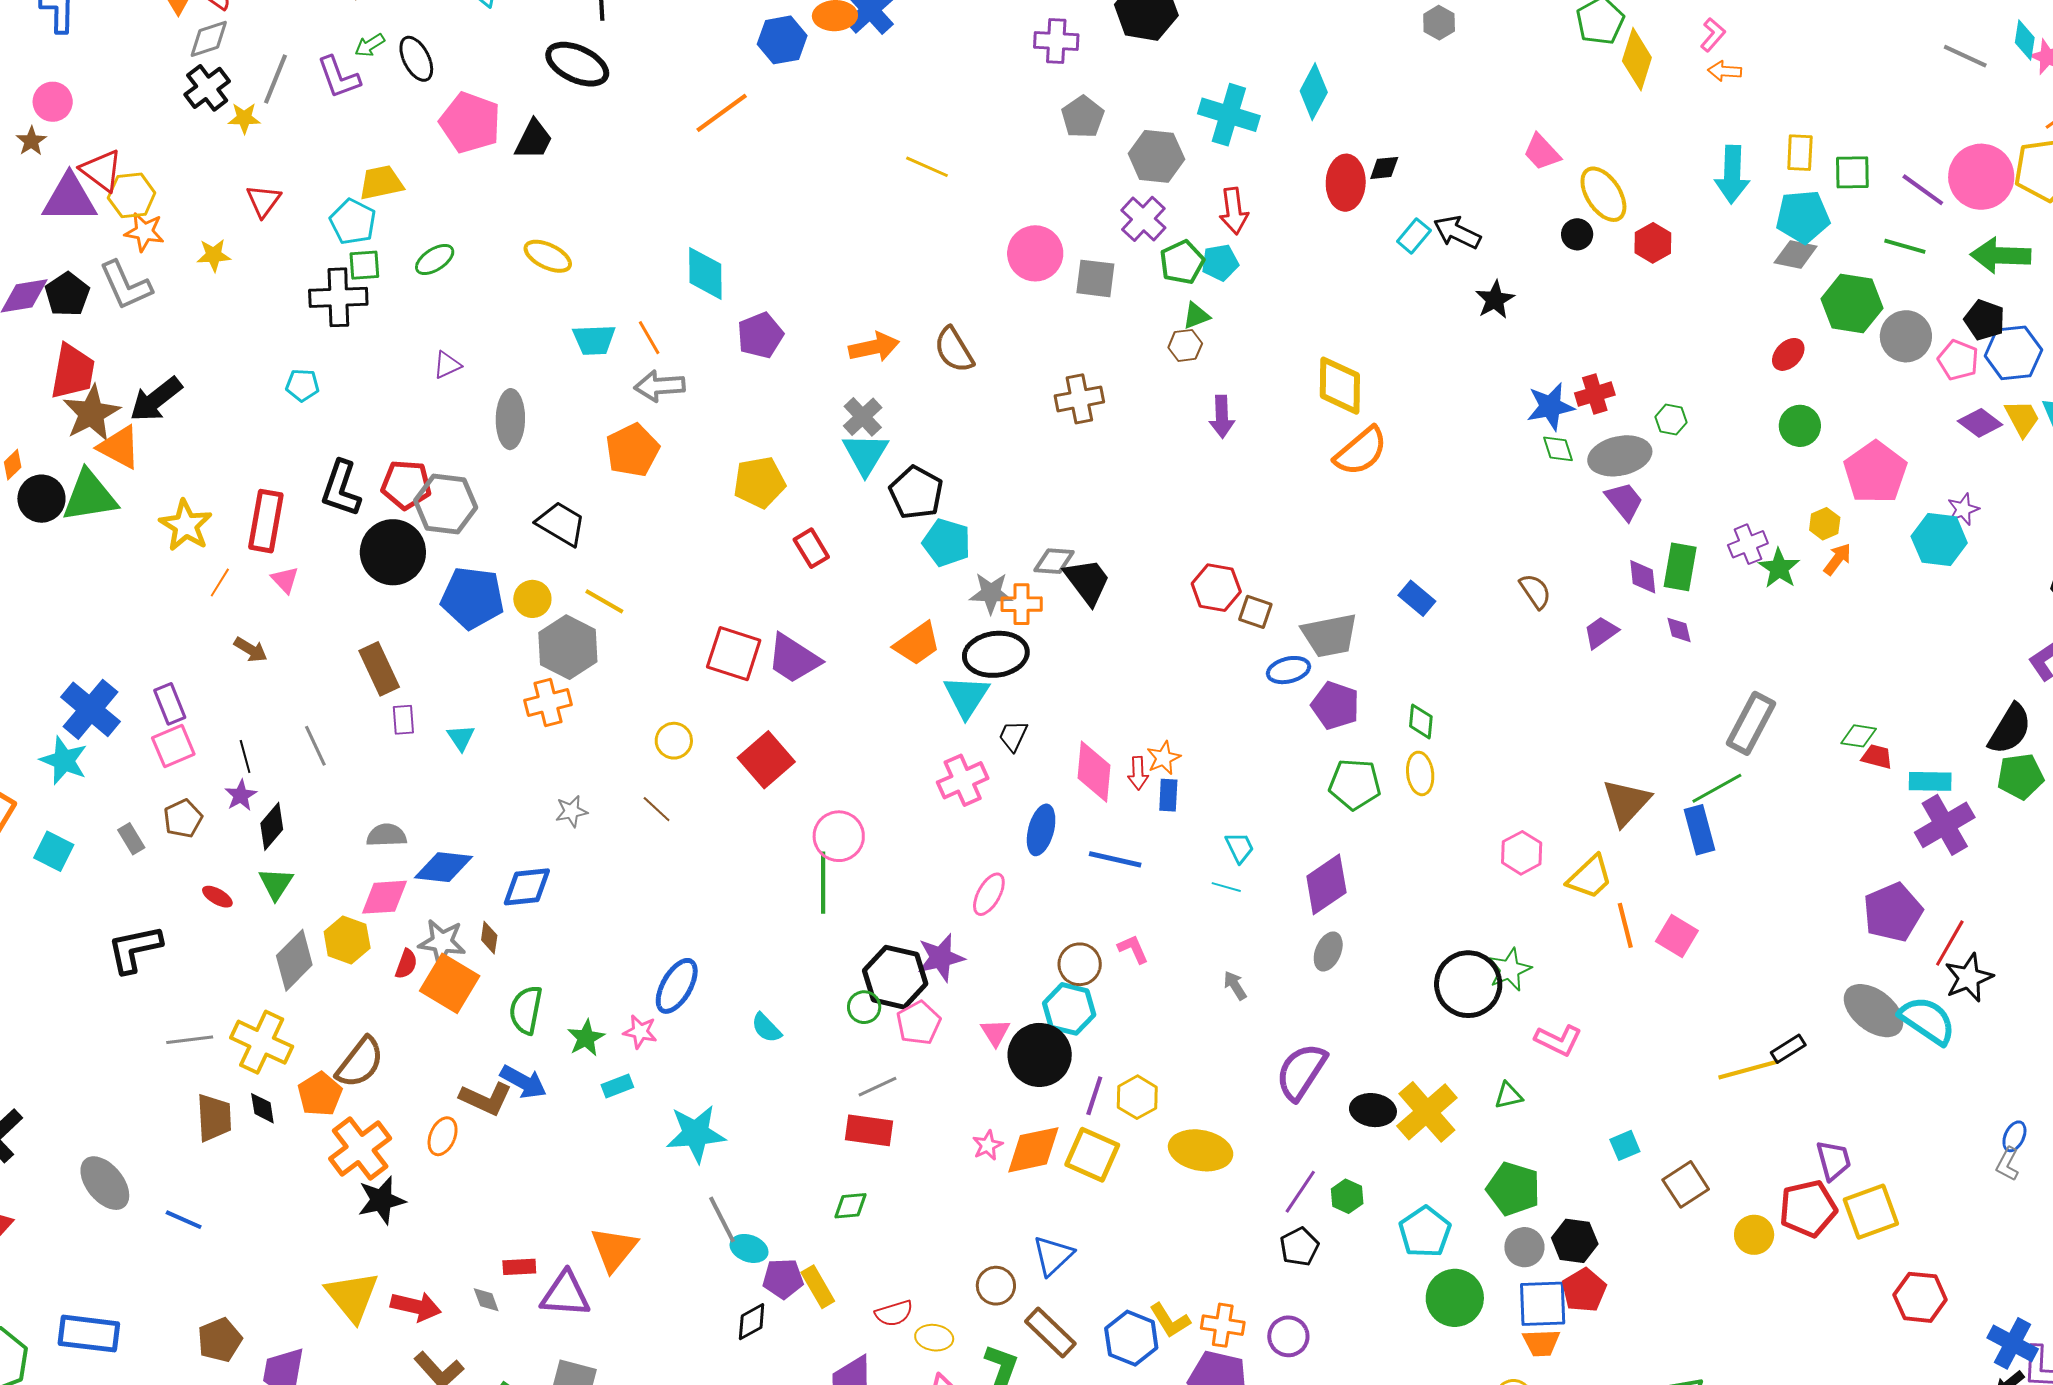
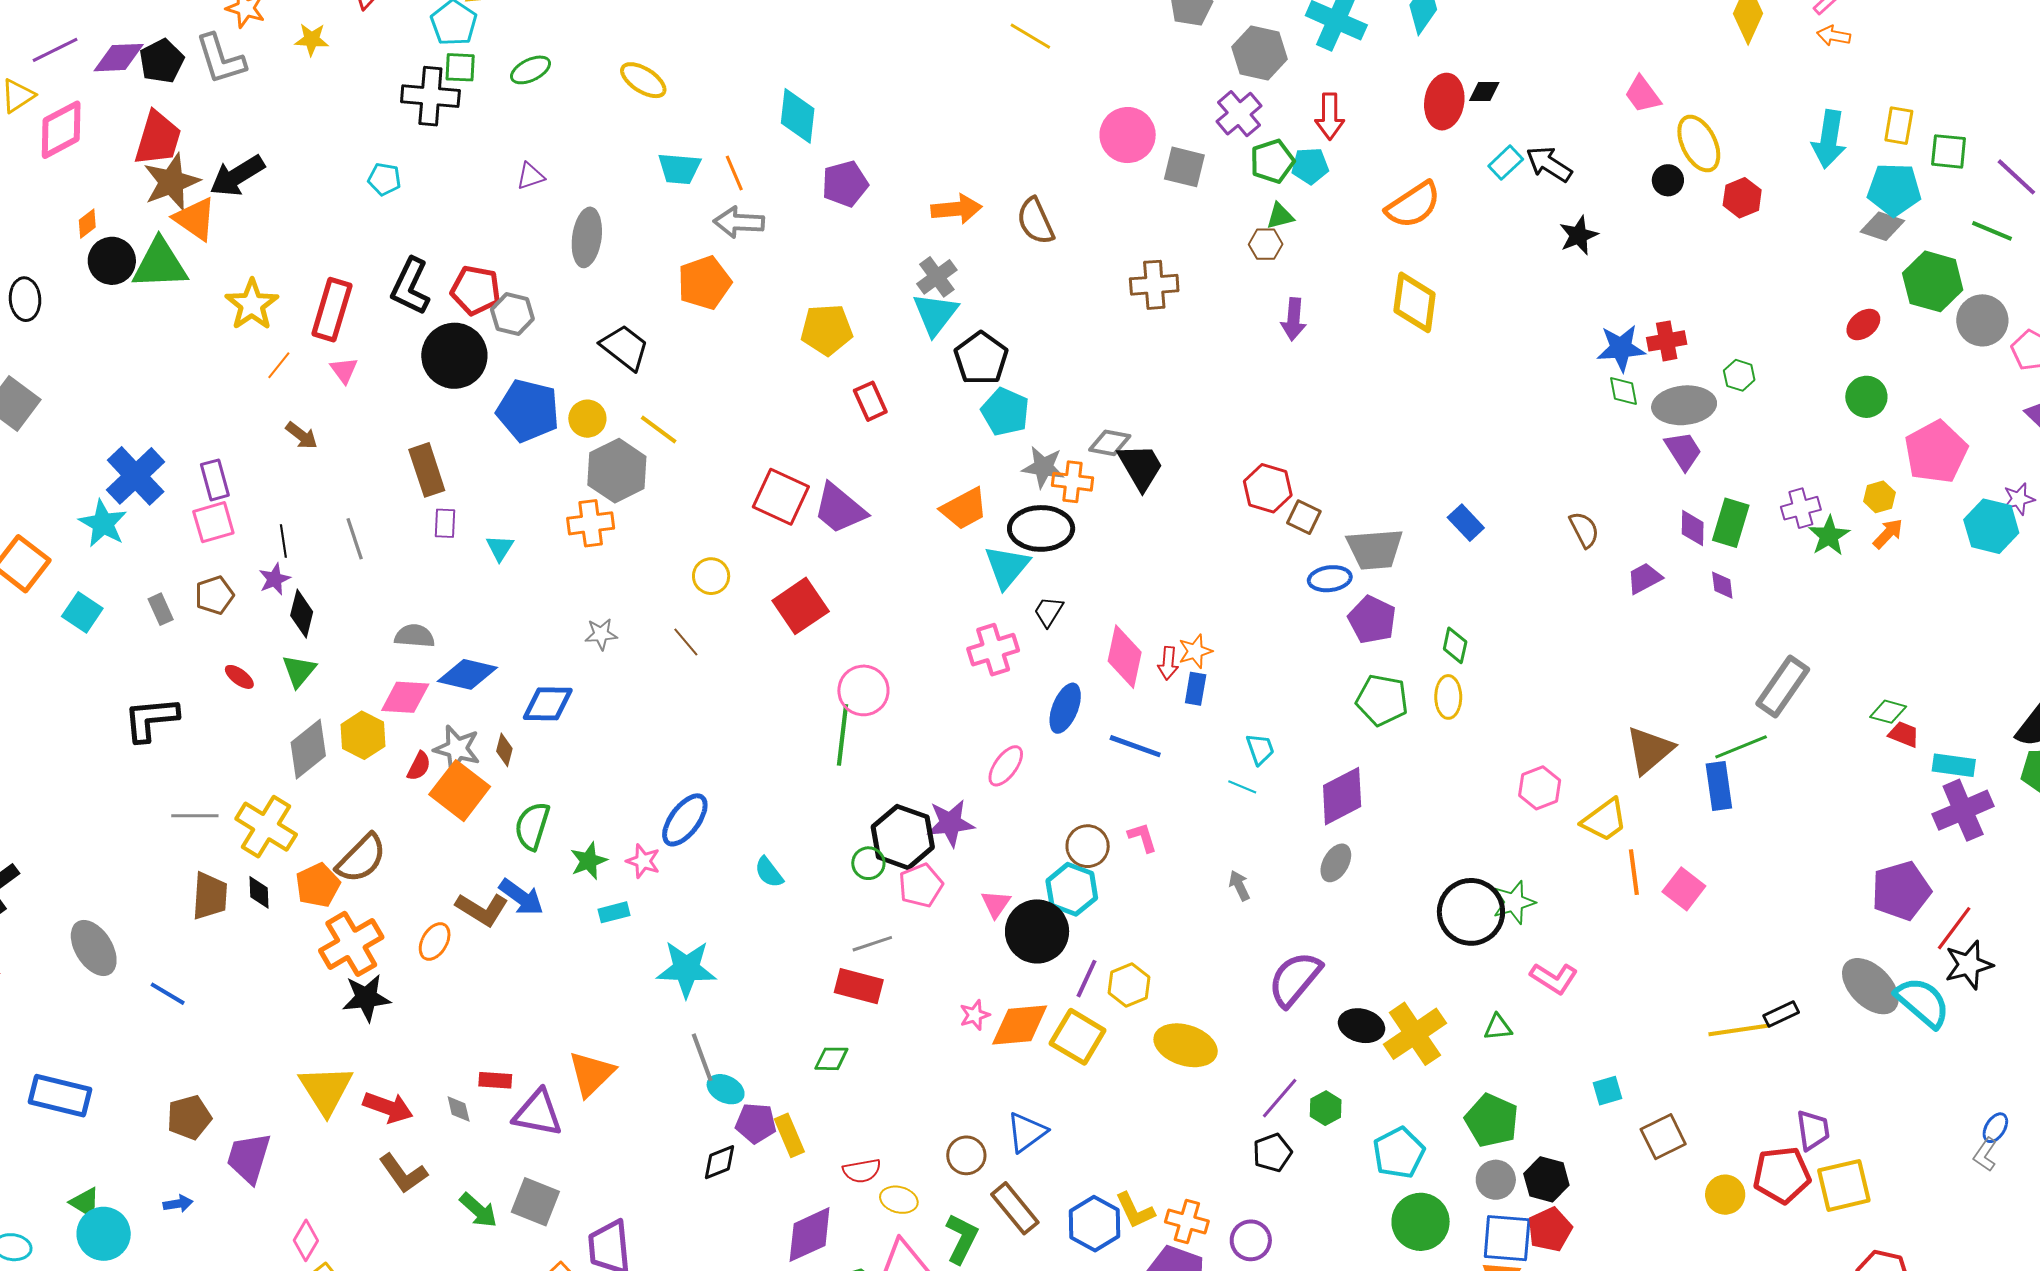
orange semicircle: (1361, 451) -> (1413, 205), moved
gray hexagon: (446, 504) -> (512, 314), size x0.7
black diamond: (272, 826) -> (302, 614), turned -33

